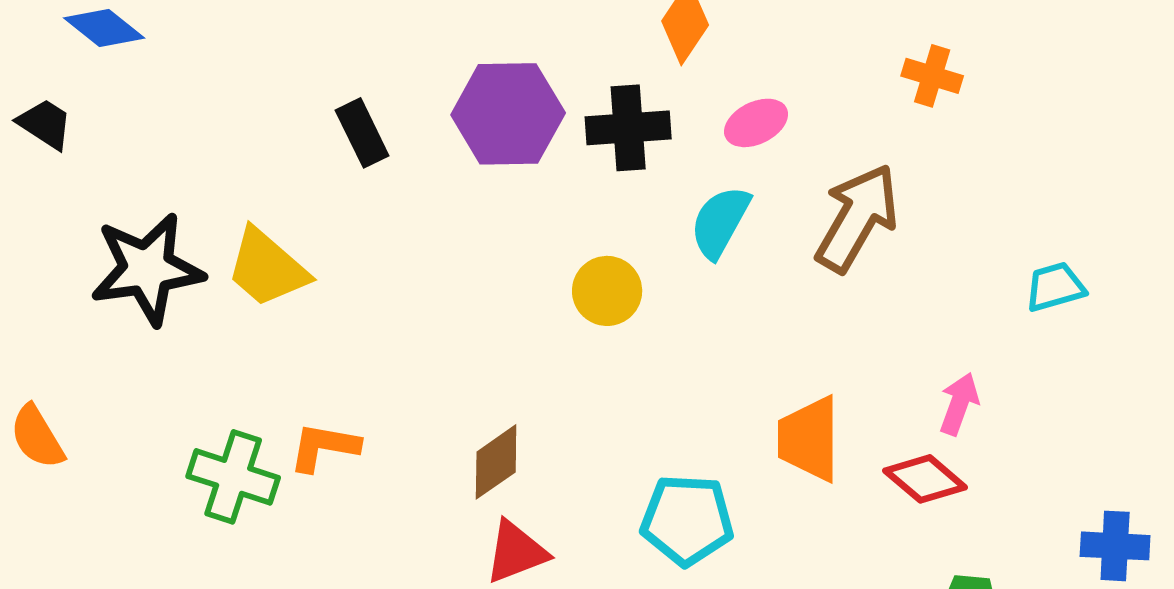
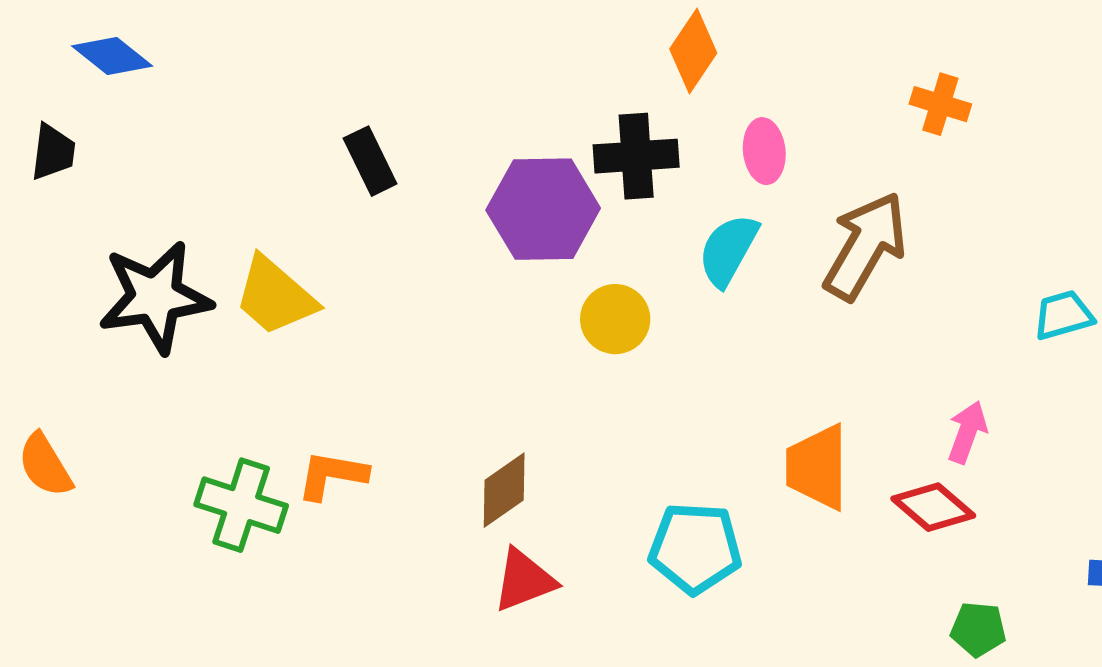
purple hexagon: (508, 114) -> (543, 209), moved
pink ellipse: (756, 123) -> (764, 151), turned -70
black trapezoid: (45, 124) -> (53, 152), turned 64

